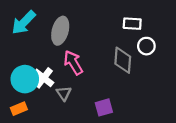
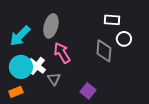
cyan arrow: (24, 22) -> (20, 36), moved
purple square: (104, 107) -> (88, 91), turned -35

